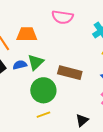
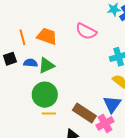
brown rectangle: (70, 73) -> (84, 113), moved
yellow line: (43, 115) -> (49, 113), moved

